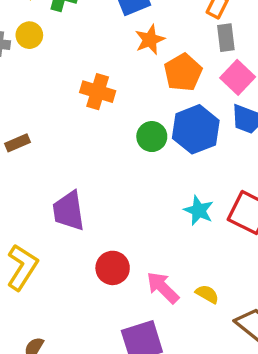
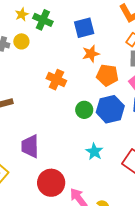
orange pentagon: (183, 72) -> (107, 75), turned 30
cyan star: (199, 210) -> (94, 152), moved
red circle: (113, 268) -> (51, 183), size x1.4

